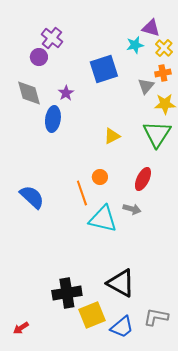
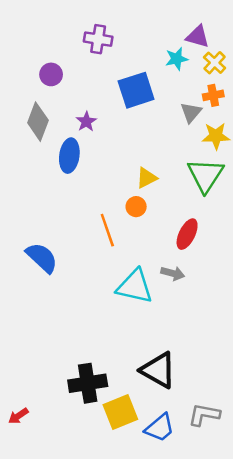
purple cross: (52, 38) -> (98, 39), moved, turned -30
gray diamond: (29, 93) -> (38, 122), turned 36
orange circle: (100, 177) -> (136, 207), moved
orange line: (82, 193) -> (107, 230), moved
red arrow: (21, 328) -> (18, 416), moved

